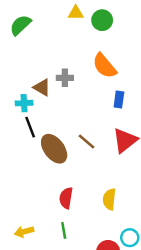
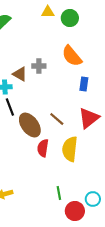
red semicircle: (66, 198) -> (43, 148), moved
yellow semicircle: (109, 199) -> (70, 149), moved, size x1.4
green line: (64, 230) -> (59, 193), moved

